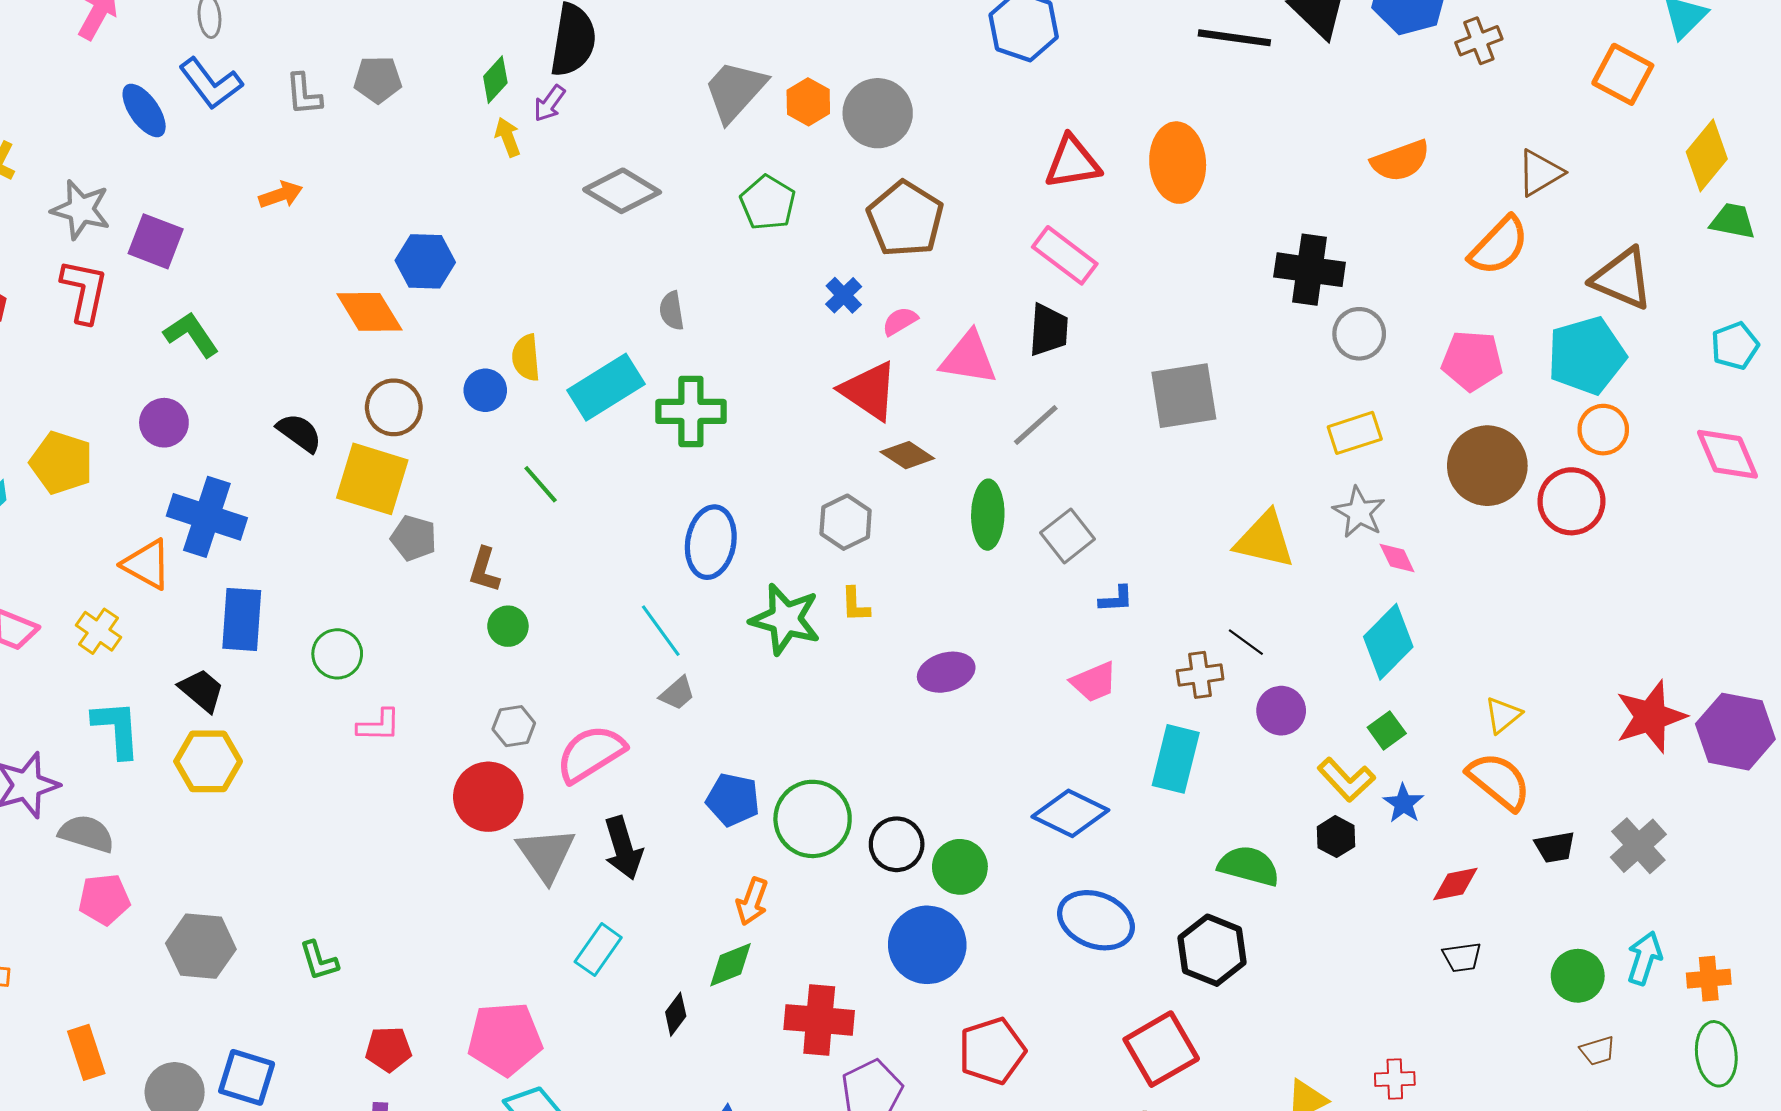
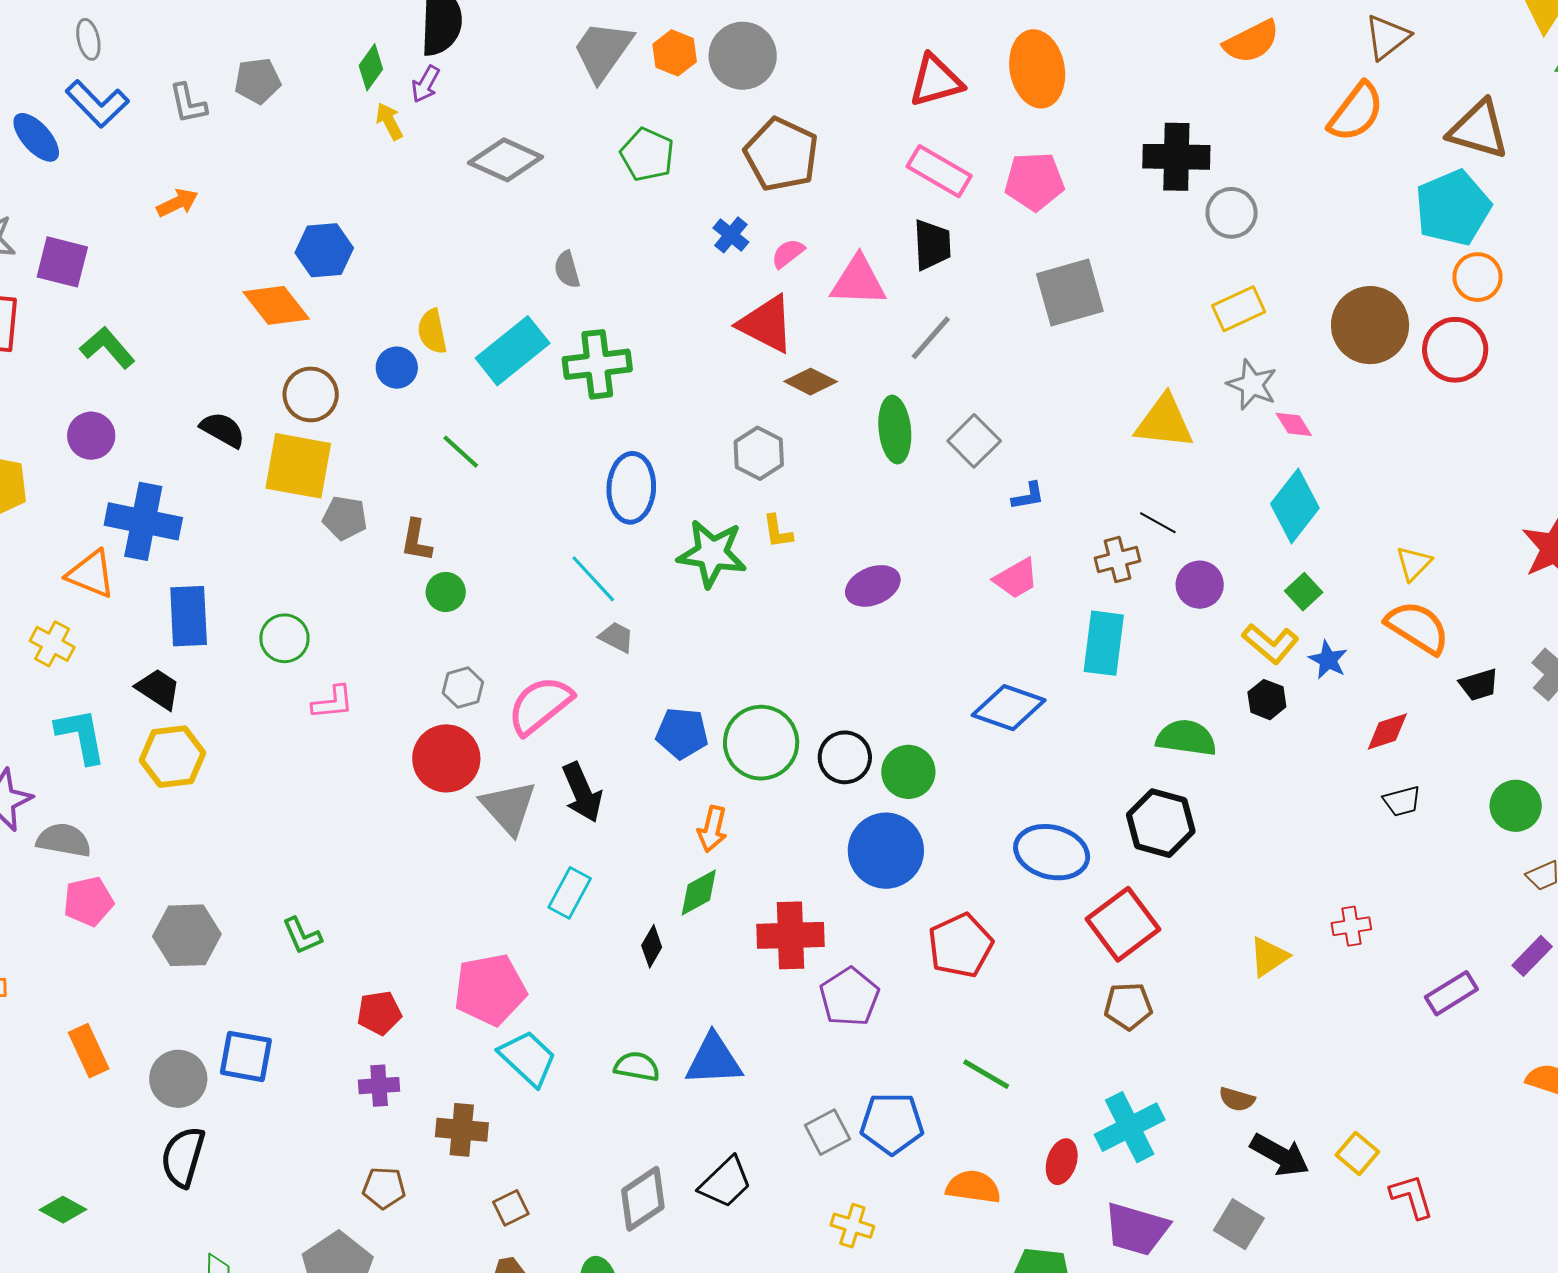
pink pentagon: (1472, 361) -> (1034, 181), moved
gray trapezoid: (677, 693) -> (616, 637), turned -105
blue ellipse: (1096, 920) -> (1052, 852), moved

